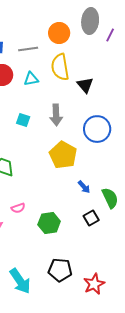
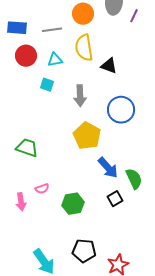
black triangle: (85, 85) -> (109, 66), turned -30
cyan square: (23, 120) -> (47, 85), moved
blue arrow: (84, 187) -> (108, 168), size x1.6

